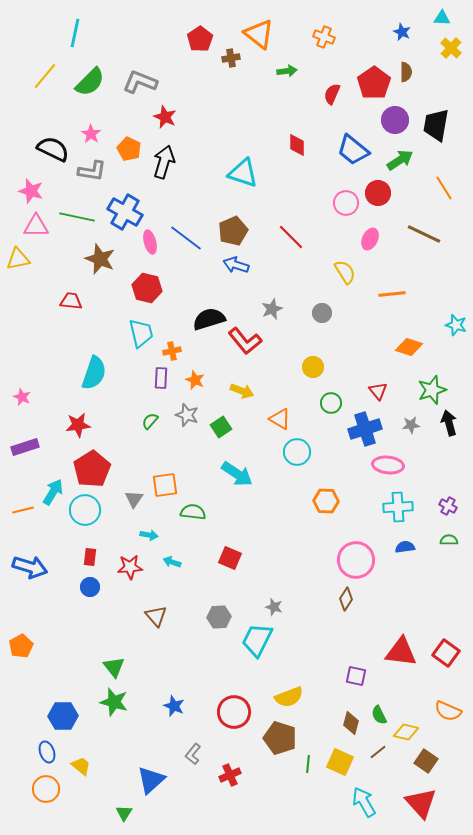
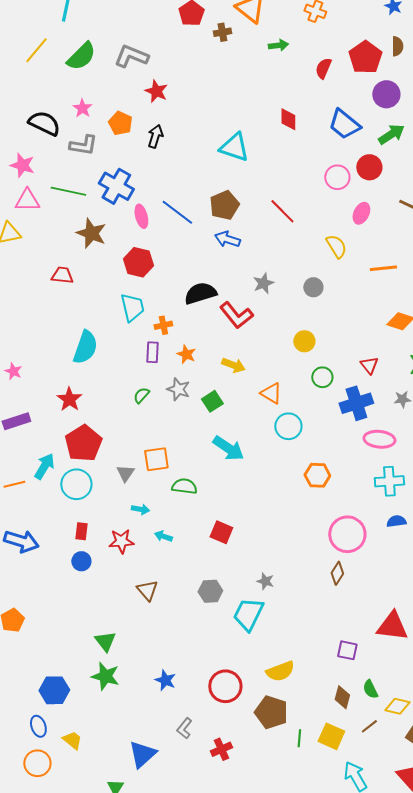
black arrow: (164, 162) -> (155, 136), size x0.7
red star: (78, 425) -> (69, 399), turned -30

